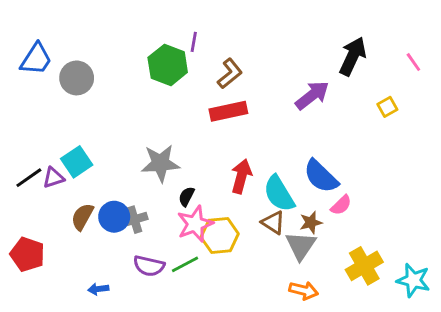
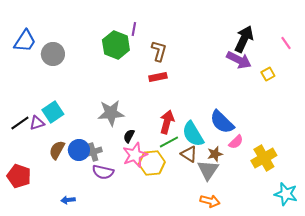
brown L-shape: (230, 74) -> (159, 51), turned -35
purple arrow: (312, 95) -> (239, 60), moved, turned 65
red rectangle: (228, 111) -> (158, 77), size x0.7
green line: (185, 264) -> (169, 142), moved
purple semicircle: (149, 266) -> (103, 172), moved
yellow cross: (364, 266) -> (264, 158), moved

